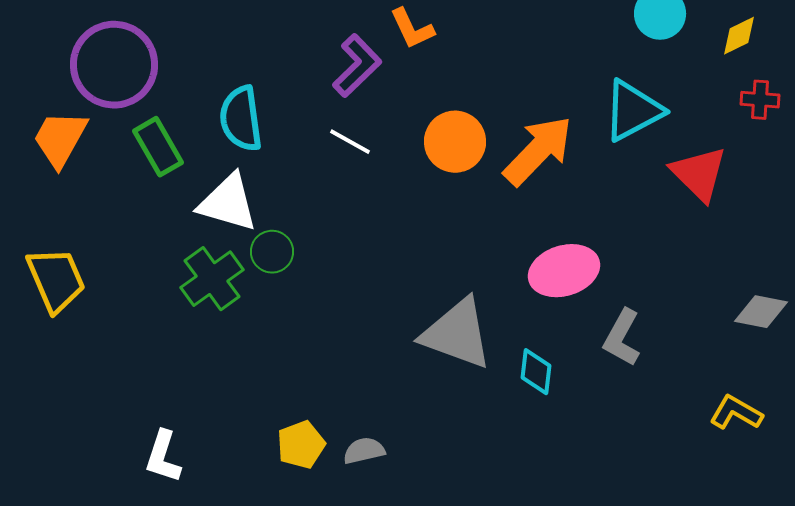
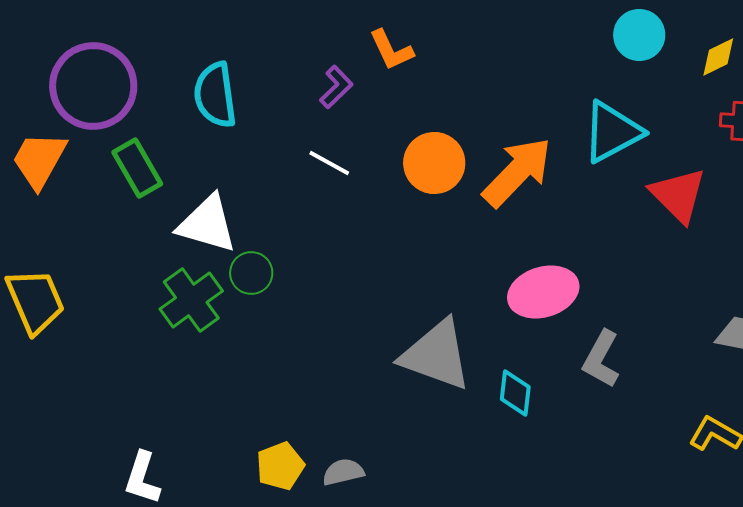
purple L-shape: (357, 66) -> (336, 87), size x0.7
cyan semicircle: (241, 119) -> (215, 95), moved

